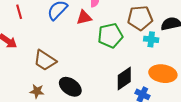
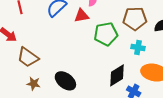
cyan cross: (151, 39) -> (138, 47), moved
brown trapezoid: (45, 60) -> (28, 57), moved

